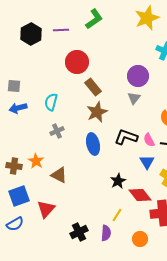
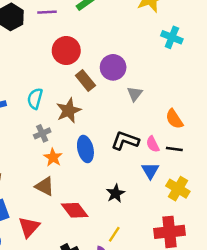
purple circle: (138, 76) -> (113, 67), moved
brown star: (97, 112) -> (69, 111), moved
orange star: (36, 161) -> (53, 157), moved
red diamond: (140, 195) -> (75, 210), moved

